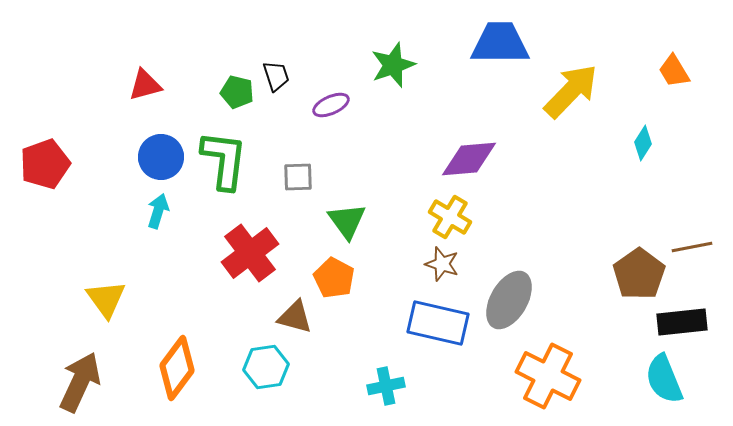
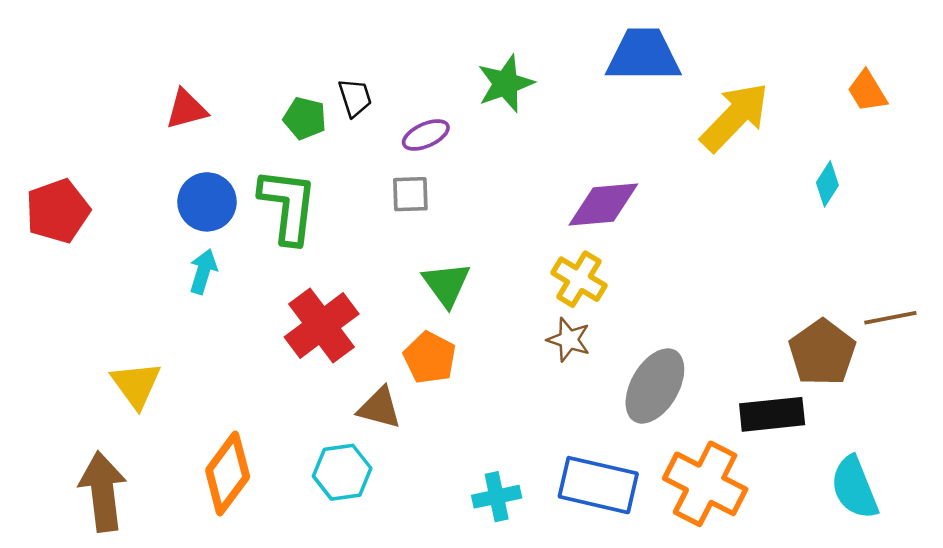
gray square: (298, 177) -> (410, 194), moved
black rectangle: (682, 322) -> (772, 414), moved
blue rectangle: (438, 323) -> (598, 485), moved
brown arrow: (80, 382) -> (103, 492), turned -32

